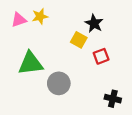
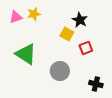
green triangle: (31, 63) -> (26, 54), turned 40
gray circle: (59, 83) -> (60, 71), moved

